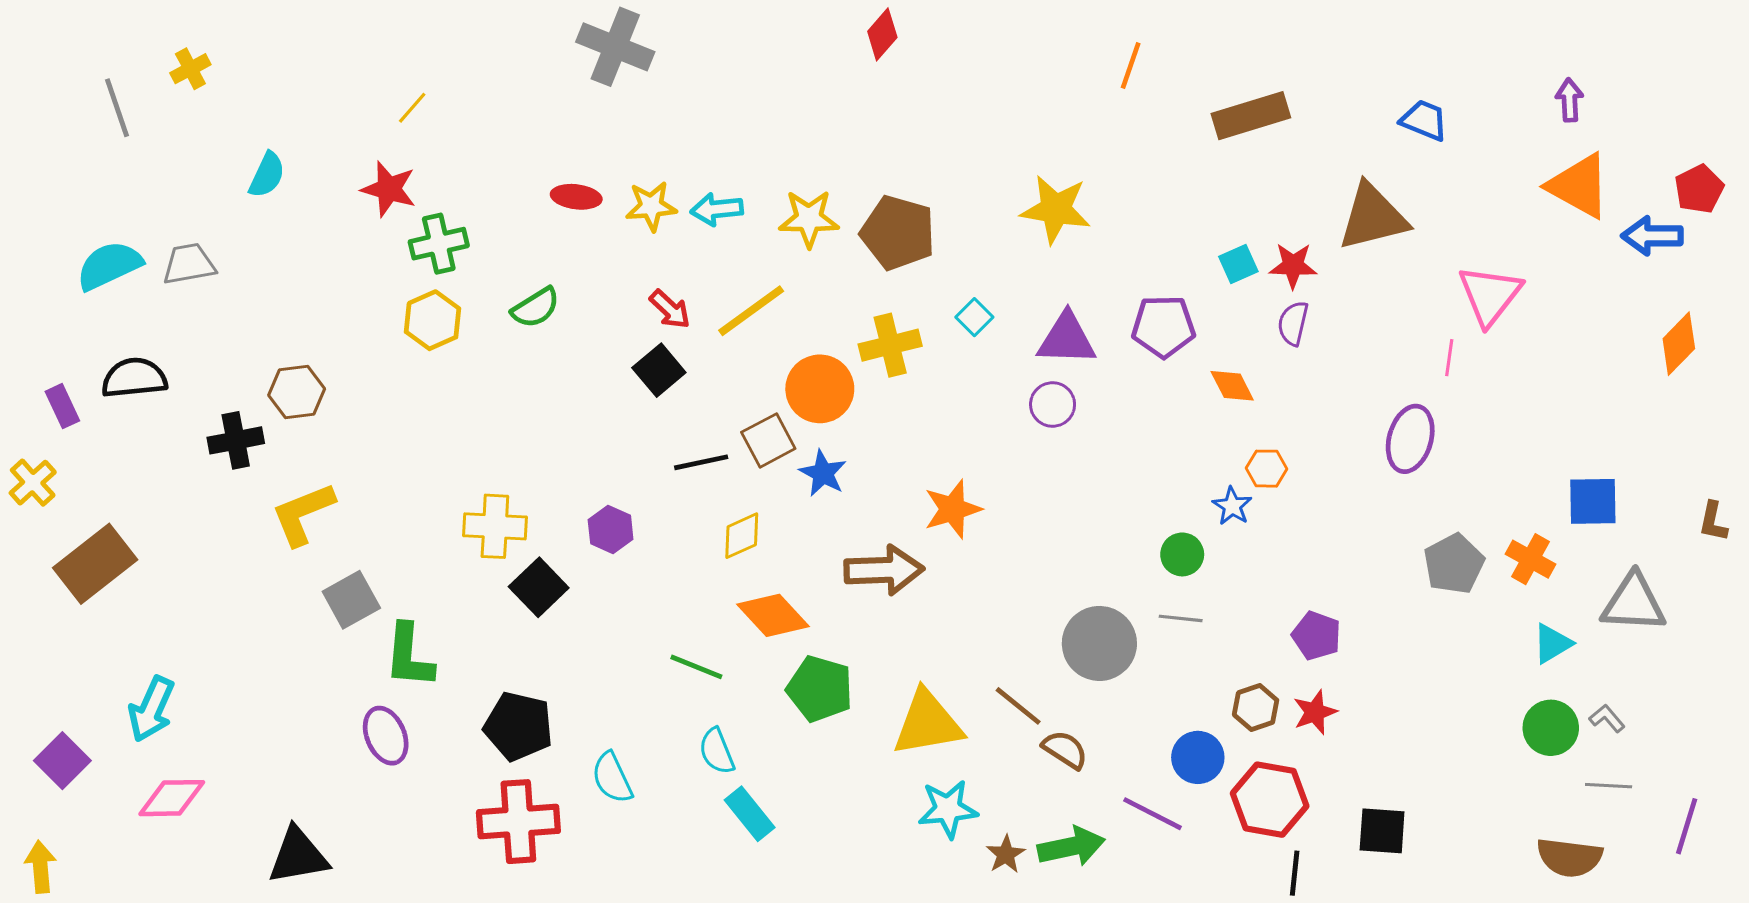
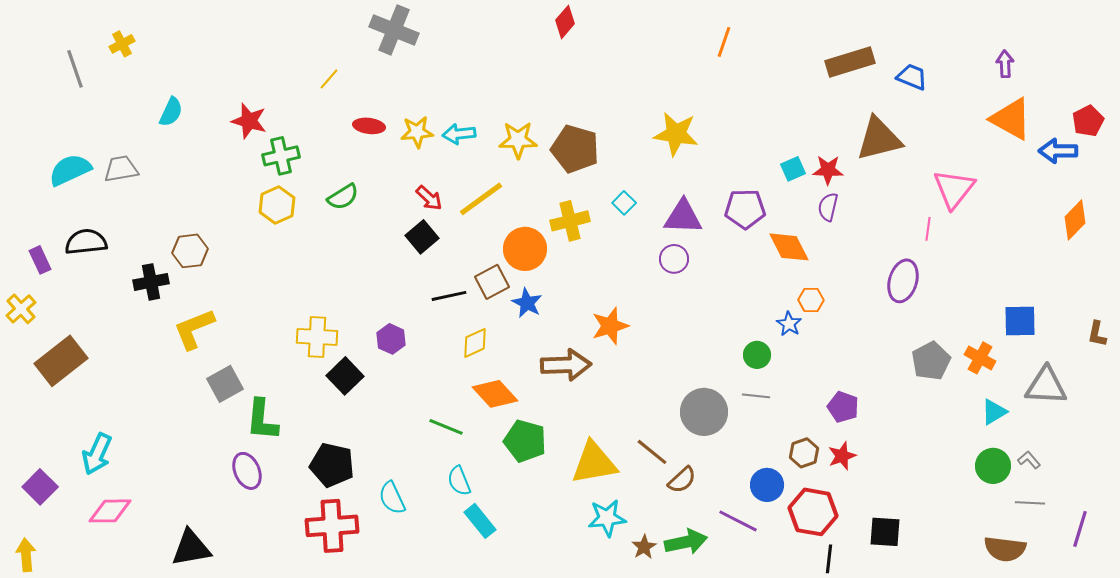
yellow line: (412, 108) -> (329, 79), moved
brown rectangle: (1251, 116) -> (850, 62), moved
orange diamond: (1232, 386) -> (789, 247), size x1.4
brown semicircle: (1065, 750) -> (682, 480), turned 104

